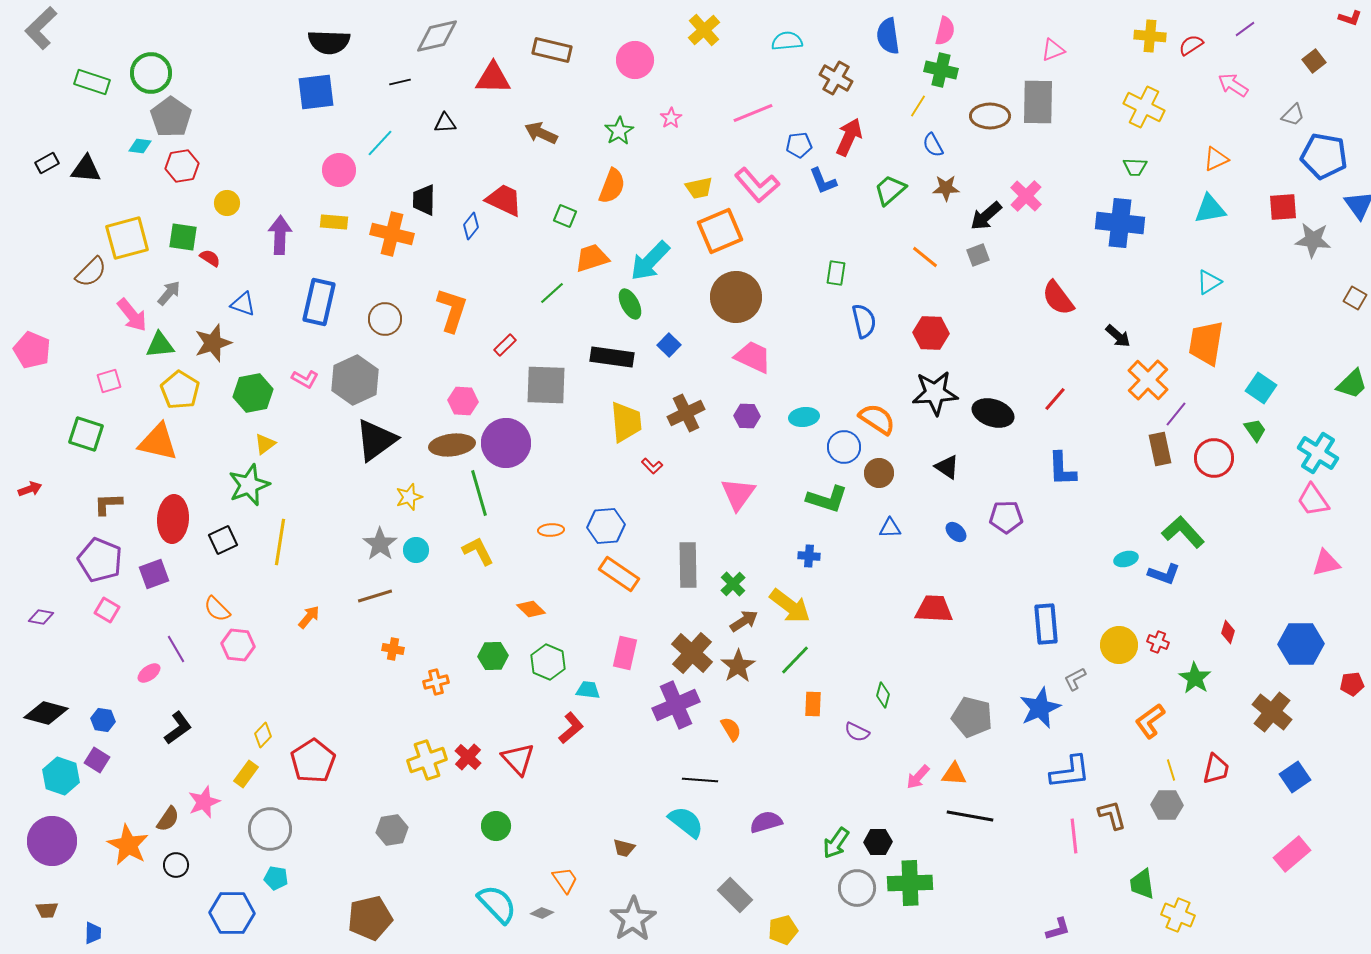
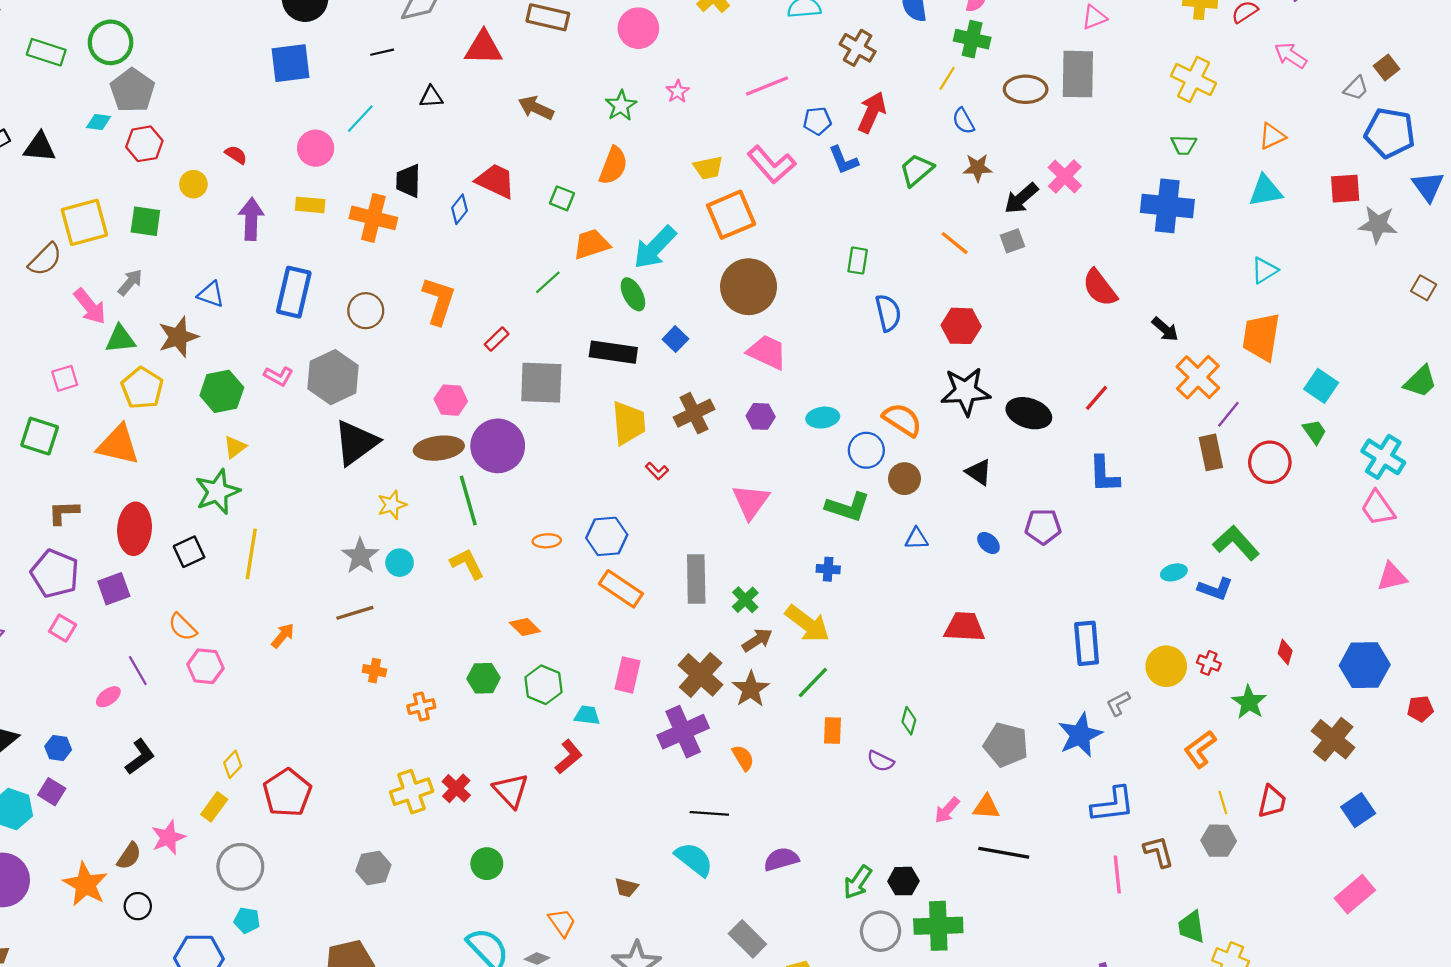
brown square: (1314, 61) -> (1387, 67), moved
red semicircle: (210, 258) -> (236, 155), moved

